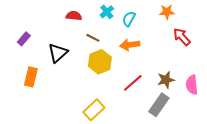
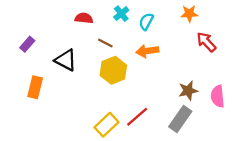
black triangle: (58, 53) -> (66, 60), turned -50
red line: (133, 83) -> (137, 117), moved

